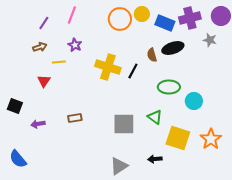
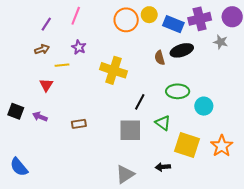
black line: (133, 71) -> (140, 102), moved
purple arrow: (38, 124) -> (40, 117), moved, turned 32

